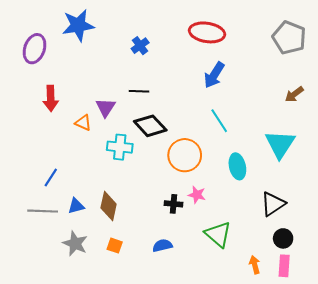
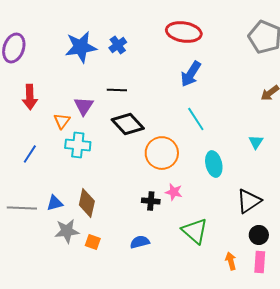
blue star: (78, 25) -> (81, 47), moved
orange triangle: (83, 123) -> (62, 121), turned 42
cyan triangle: (280, 144) -> (256, 142), size x0.5
cyan cross: (120, 147) -> (78, 145), moved
blue line: (51, 178) -> (30, 154), moved
gray star: (75, 243) -> (67, 231), moved, turned -30

